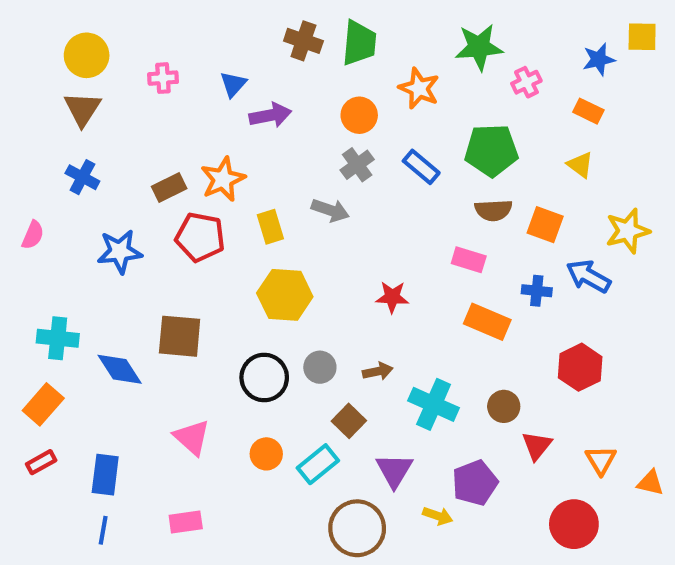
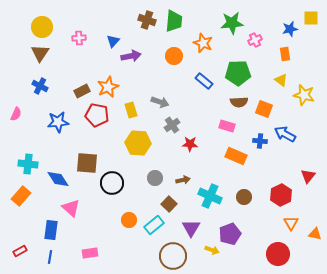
orange rectangle: (588, 111) -> (285, 54), turned 56
gray cross: (357, 165) -> (172, 125), moved
yellow star: (628, 231) -> (304, 95), moved, turned 30
red hexagon: (580, 367) -> (281, 195), moved
black circle: (264, 377) -> (112, 183), moved
pink triangle: (192, 437) -> (71, 208), moved
red triangle: (537, 446) -> (308, 176), moved
red rectangle: (41, 462) -> (20, 251), moved

